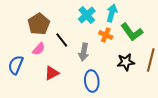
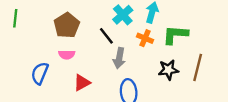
green L-shape: (132, 32) -> (175, 35), turned 130
black line: (62, 40) -> (106, 36), moved
pink semicircle: (39, 49) -> (67, 55), turned 48

